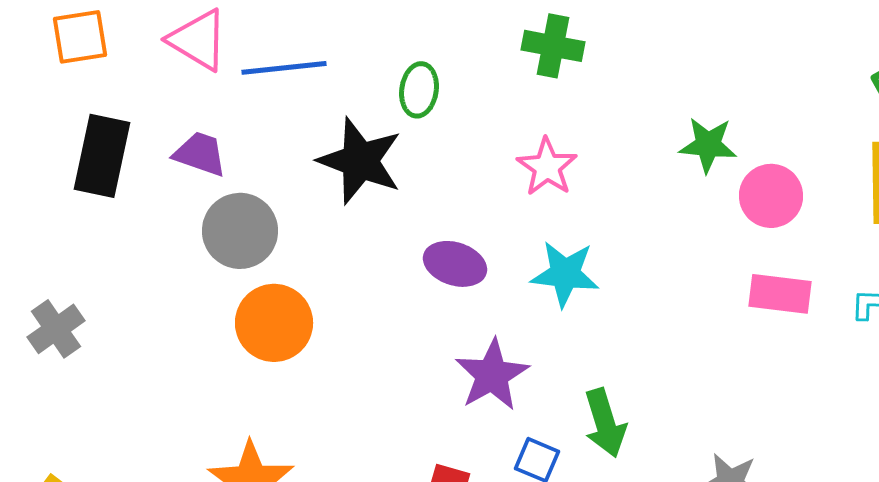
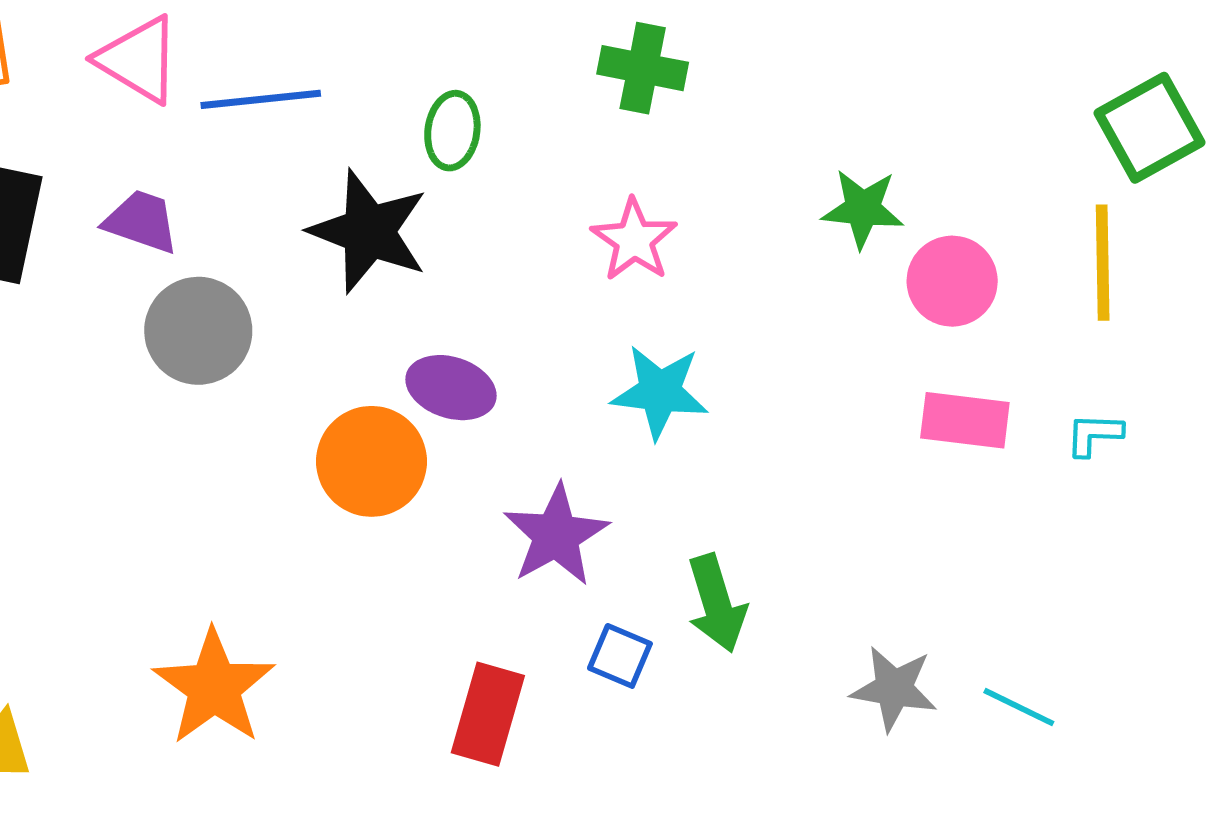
purple ellipse: (455, 264) -> (451, 388), moved
orange circle: (274, 323) -> (371, 461), moved

